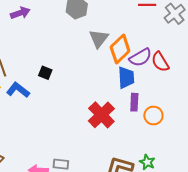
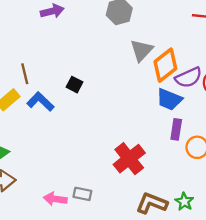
blue trapezoid: (126, 77) -> (169, 99), turned 110
red cross: (101, 115) -> (129, 159), moved

